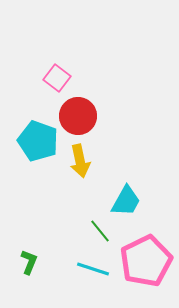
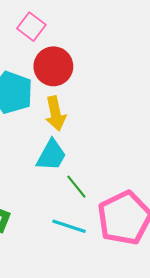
cyan trapezoid: (126, 201) -> (51, 155), moved

